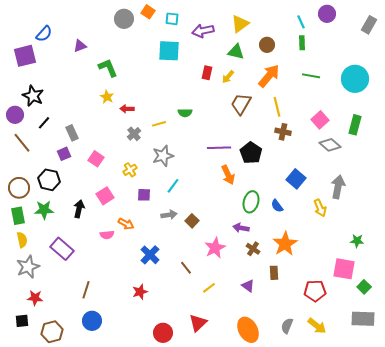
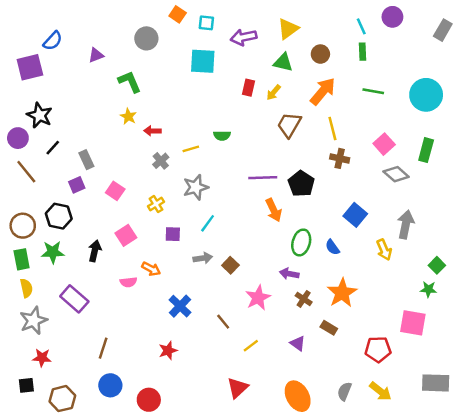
gray circle: (124, 19) -> (146, 38), moved
brown rectangle: (274, 273) -> (329, 328), turned -56
green square: (364, 287) -> (437, 265), moved
red circle: (163, 333) -> (149, 400), moved

